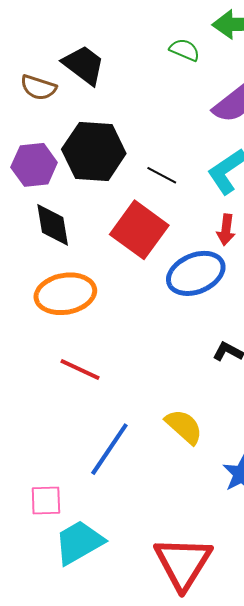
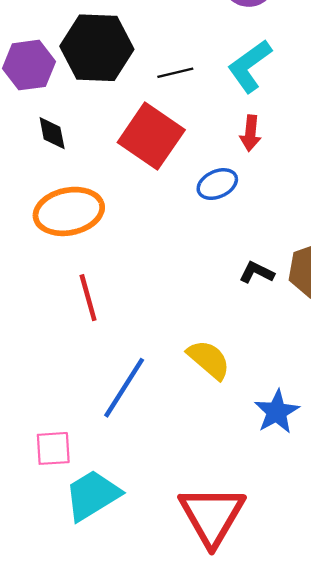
black line: (162, 175) -> (175, 73), turned -40
black diamond: (53, 225) -> (52, 133), size x0.7
blue ellipse: (196, 273) -> (217, 184), size x0.6
red line: (80, 369) -> (88, 298), turned 51

